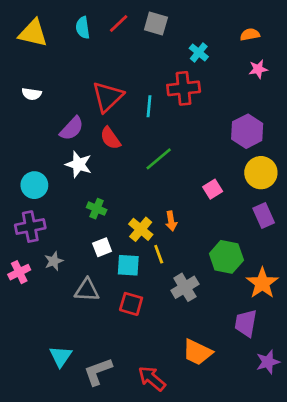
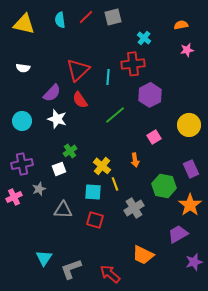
gray square: (156, 23) -> (113, 17), turned -30
purple hexagon: (247, 131) -> (150, 95), moved
cyan circle: (34, 185) -> (22, 121), moved
green cross: (97, 209) -> (70, 151), turned 32
purple rectangle: (264, 215) -> (191, 169), moved
orange arrow: (171, 221) -> (135, 160), moved
white square: (102, 247) -> (59, 169), moved
purple trapezoid: (246, 323) -> (178, 234), turned 50

